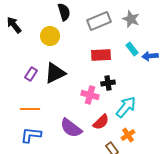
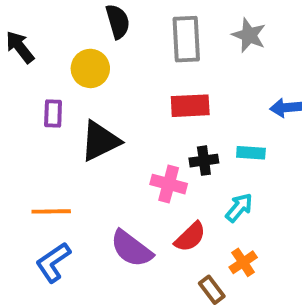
gray rectangle: (99, 21) -> (186, 39), turned -70
cyan rectangle: (132, 49) -> (251, 153), moved, turned -48
purple rectangle: (31, 74) -> (53, 114), moved, turned -32
cyan arrow: (126, 107) -> (239, 208), size x0.7
blue L-shape: (31, 135) -> (53, 262), turned -40

